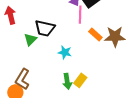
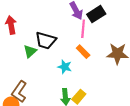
orange rectangle: (95, 34) -> (83, 52), moved

